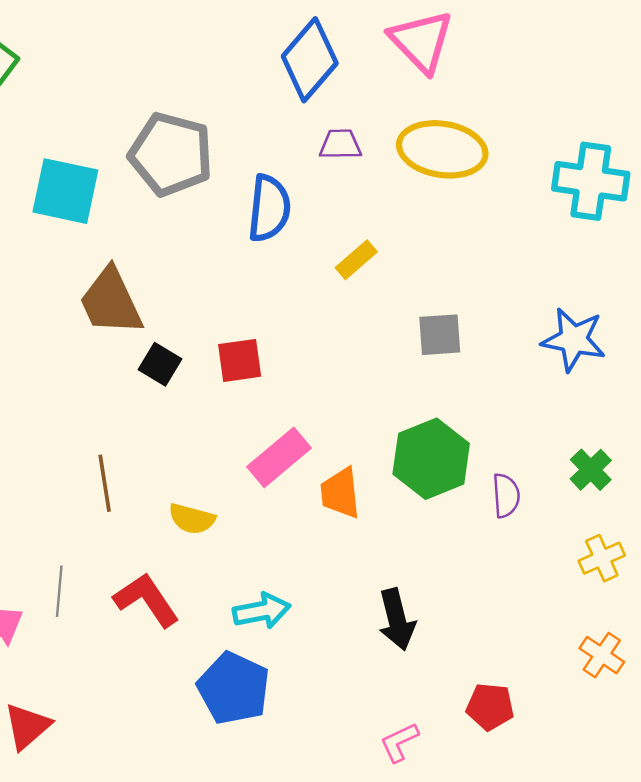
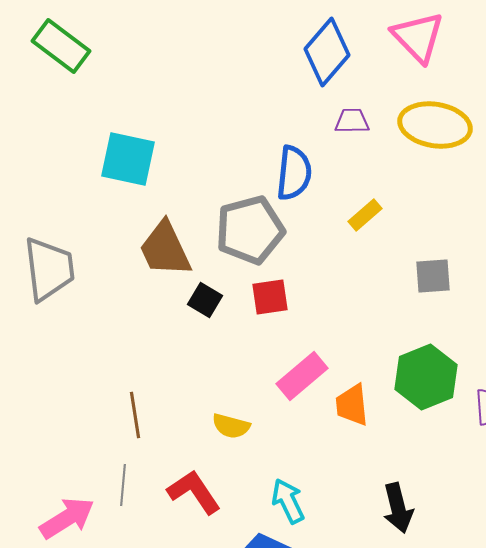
gray pentagon: (171, 154) -> (250, 230), moved, turned -30
brown line: (105, 483) -> (135, 415), moved
cyan arrow: (262, 611) -> (288, 501), turned -105

